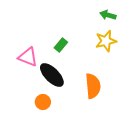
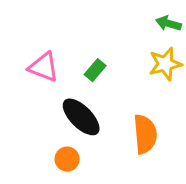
pink triangle: (28, 57) -> (44, 67), moved

